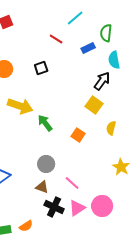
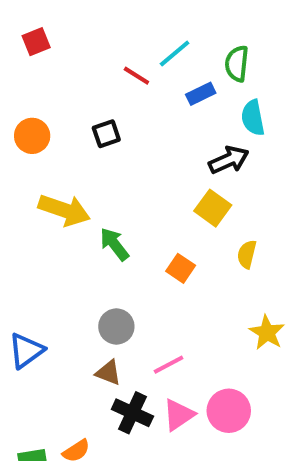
cyan line: (75, 18) -> (175, 54), moved
black arrow: (102, 81) -> (229, 160), turned 30
pink line: (72, 183) -> (169, 365), turned -70

